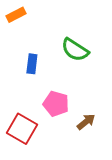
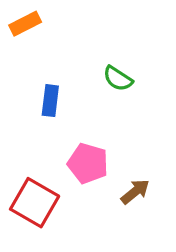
green semicircle: (75, 50) -> (118, 79), size x0.7

